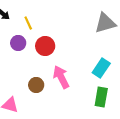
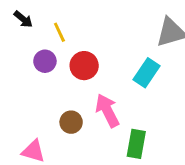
cyan rectangle: (101, 68) -> (146, 73), moved
green rectangle: (101, 97) -> (136, 144), moved

